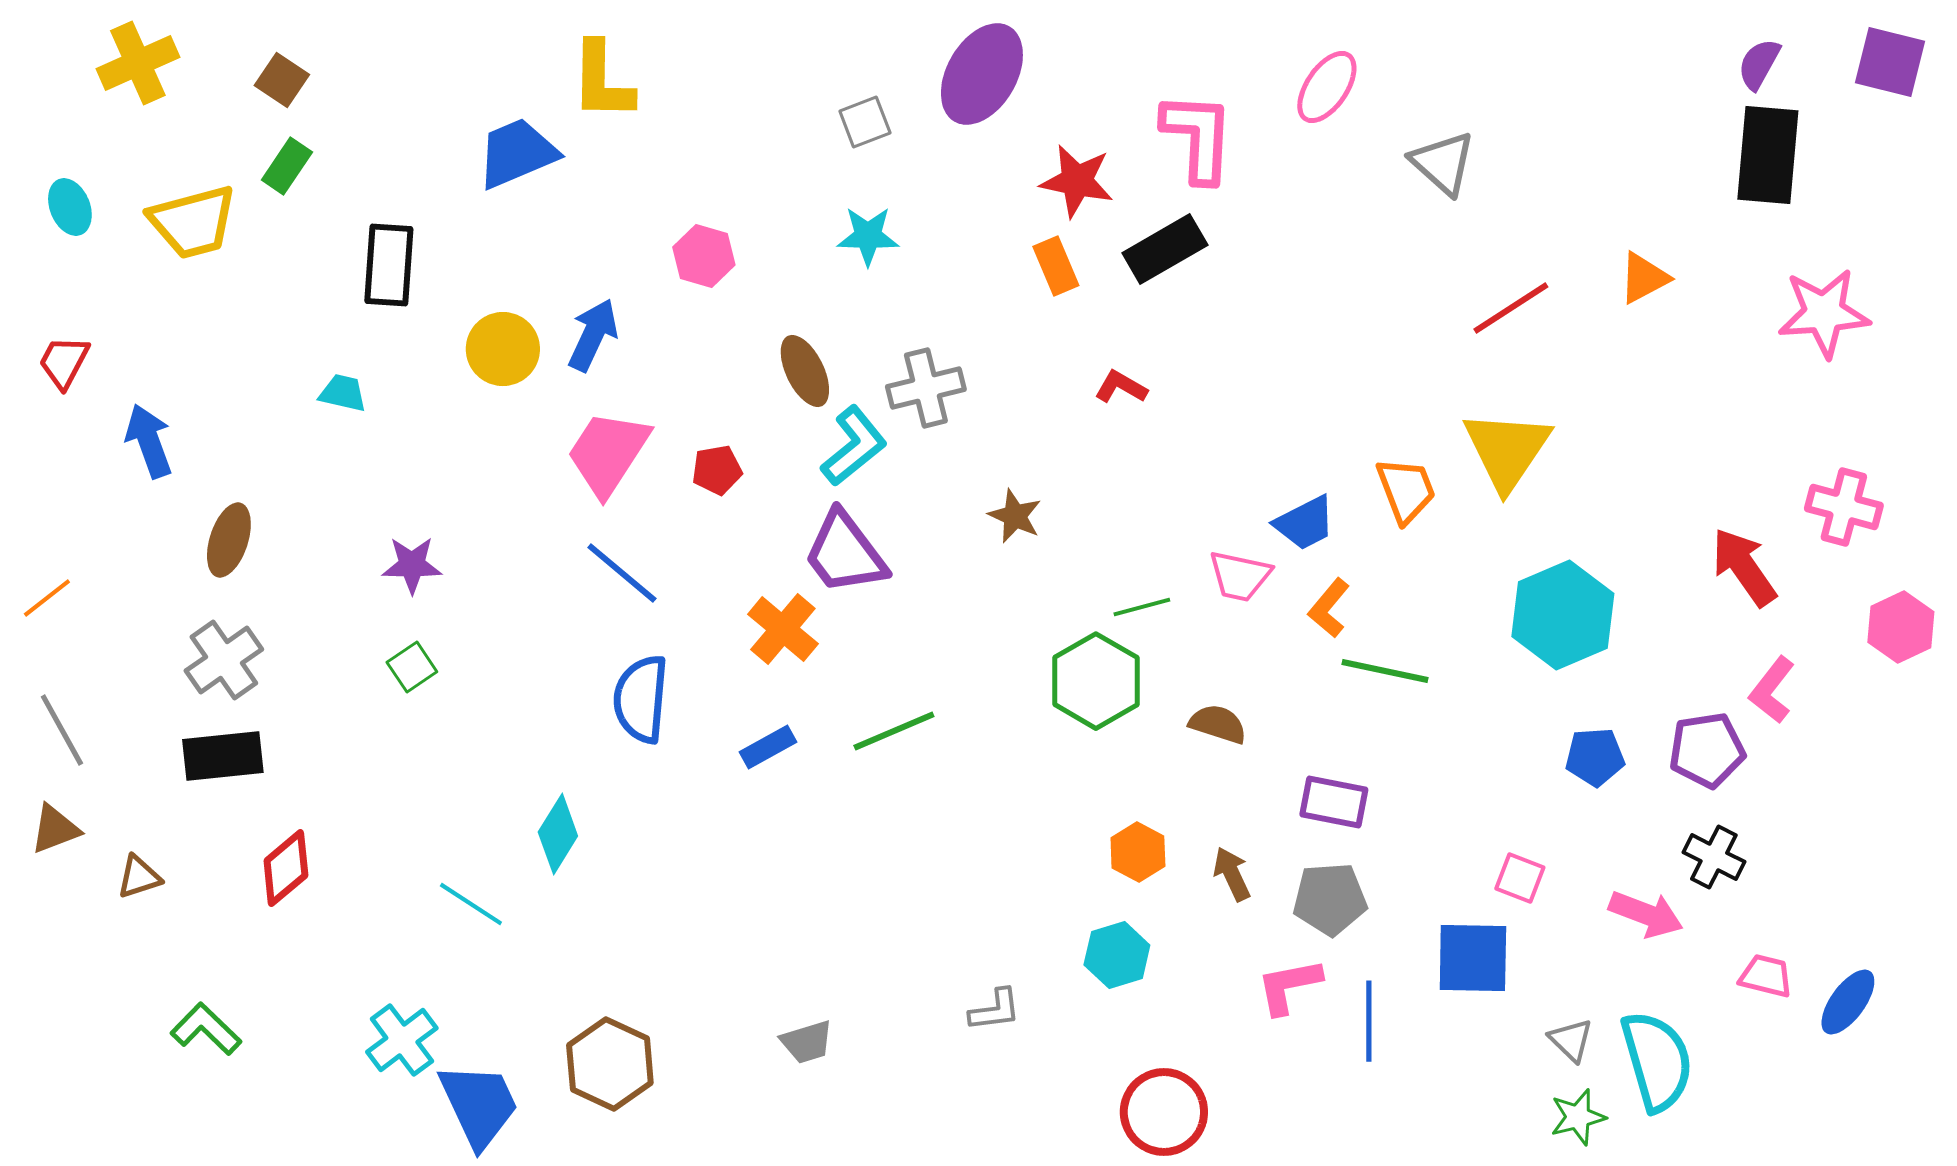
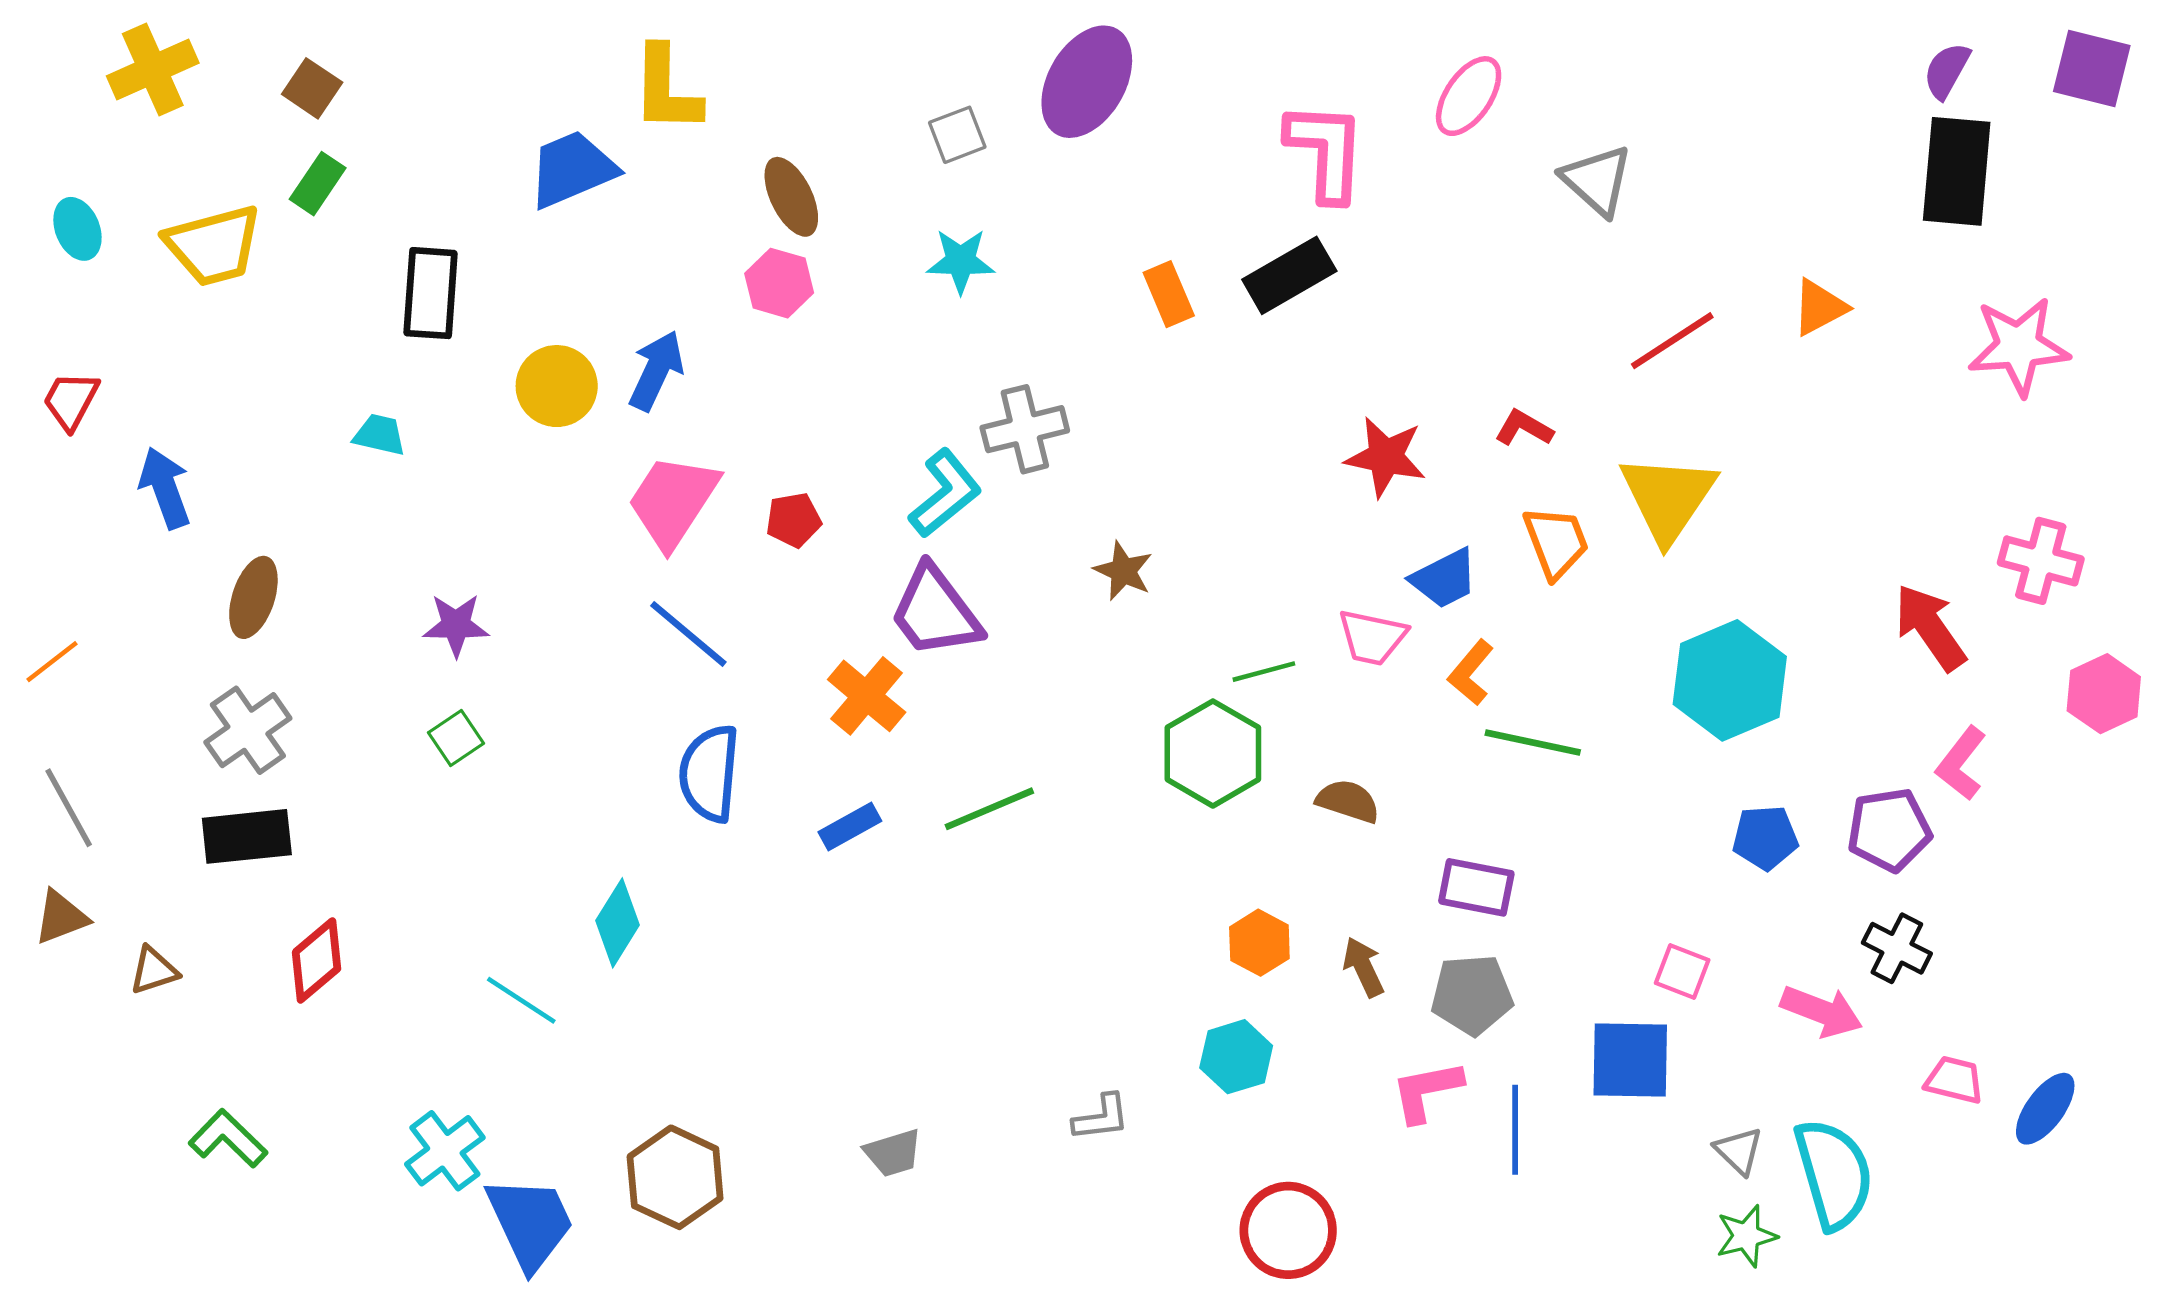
red star: (1077, 181) -> (1386, 457), moved
brown ellipse: (805, 371) -> (791, 197), moved
red L-shape: (1121, 387) -> (1524, 428), moved

